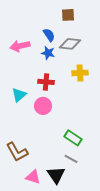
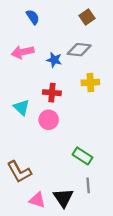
brown square: (68, 15) -> (87, 17), moved, turned -32
blue semicircle: (49, 35) -> (33, 17), moved
cyan triangle: (19, 95) -> (21, 107), turned -35
gray line: (71, 159) -> (88, 185), moved, turned 56

